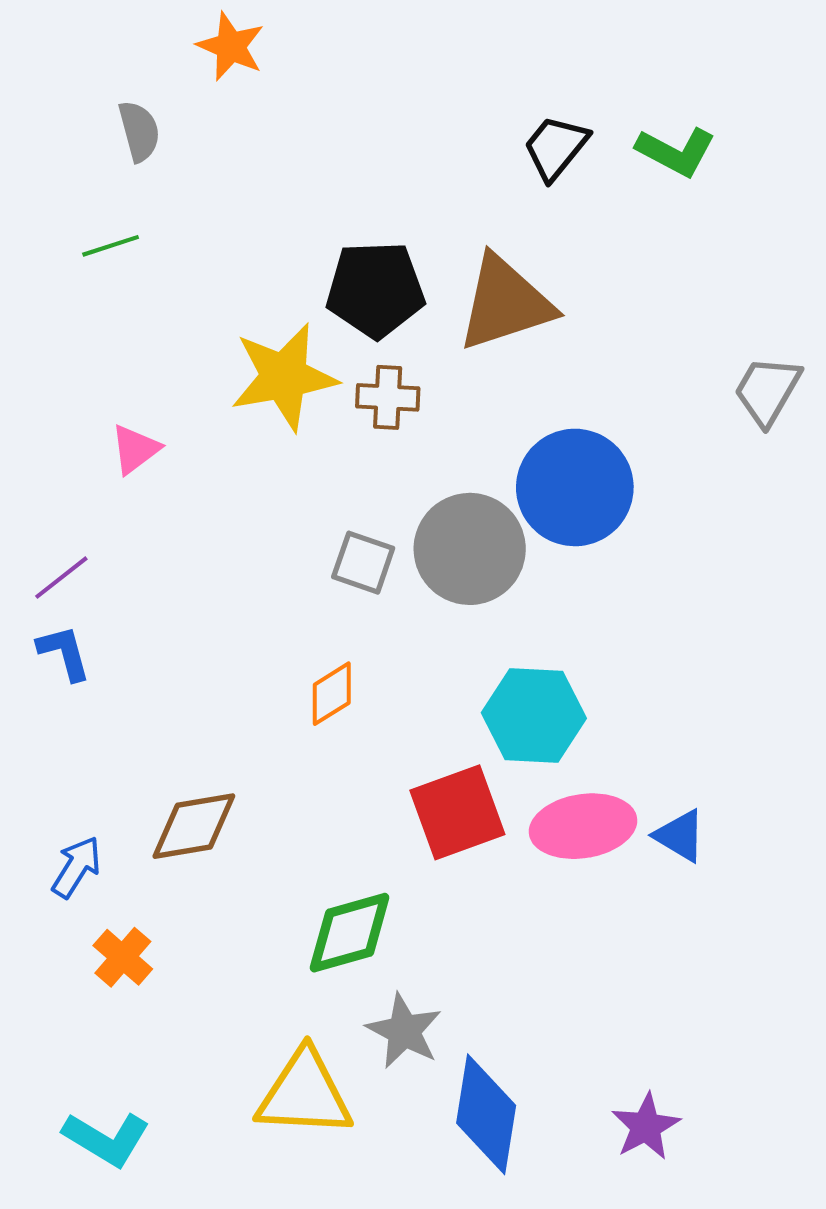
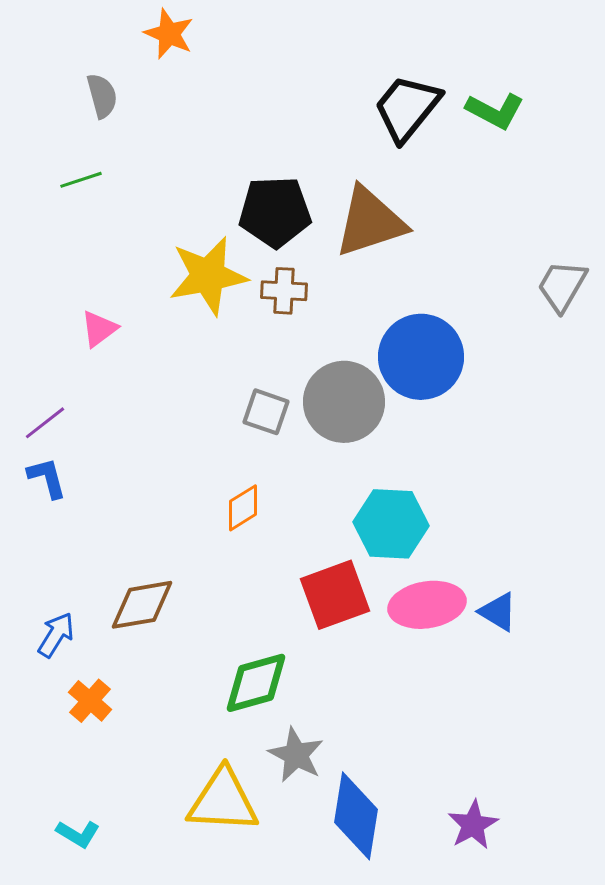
black trapezoid: (556, 147) -> (407, 108), size x1.4
cyan L-shape: (106, 1139) -> (78, 834), size x0.7

